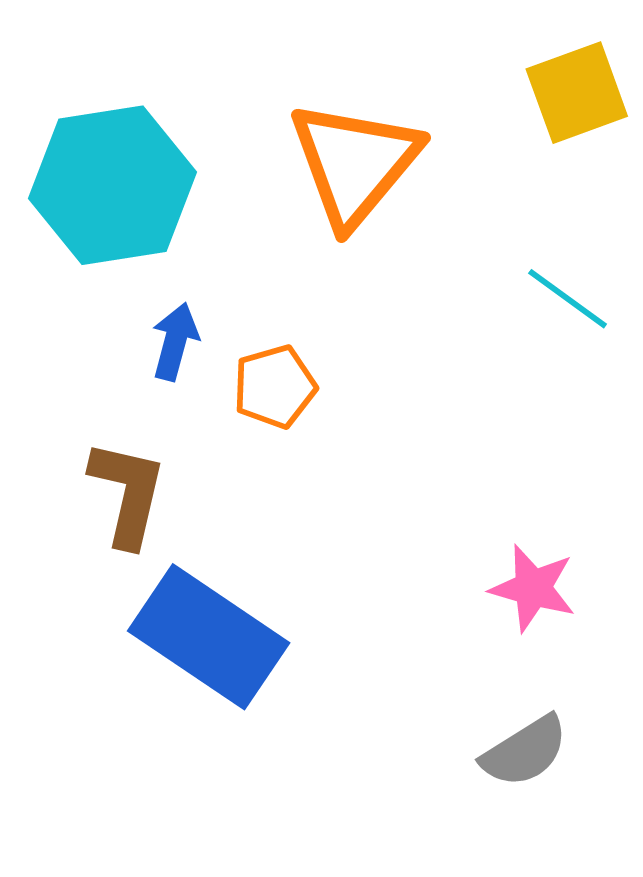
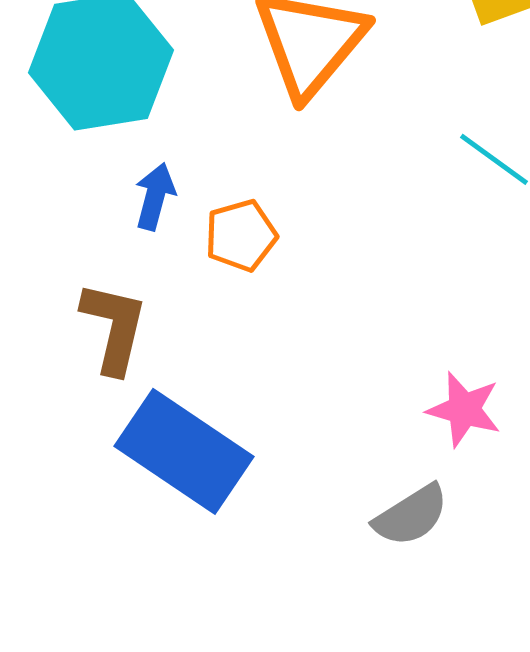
gray semicircle: (525, 751) -> (411, 515), moved

